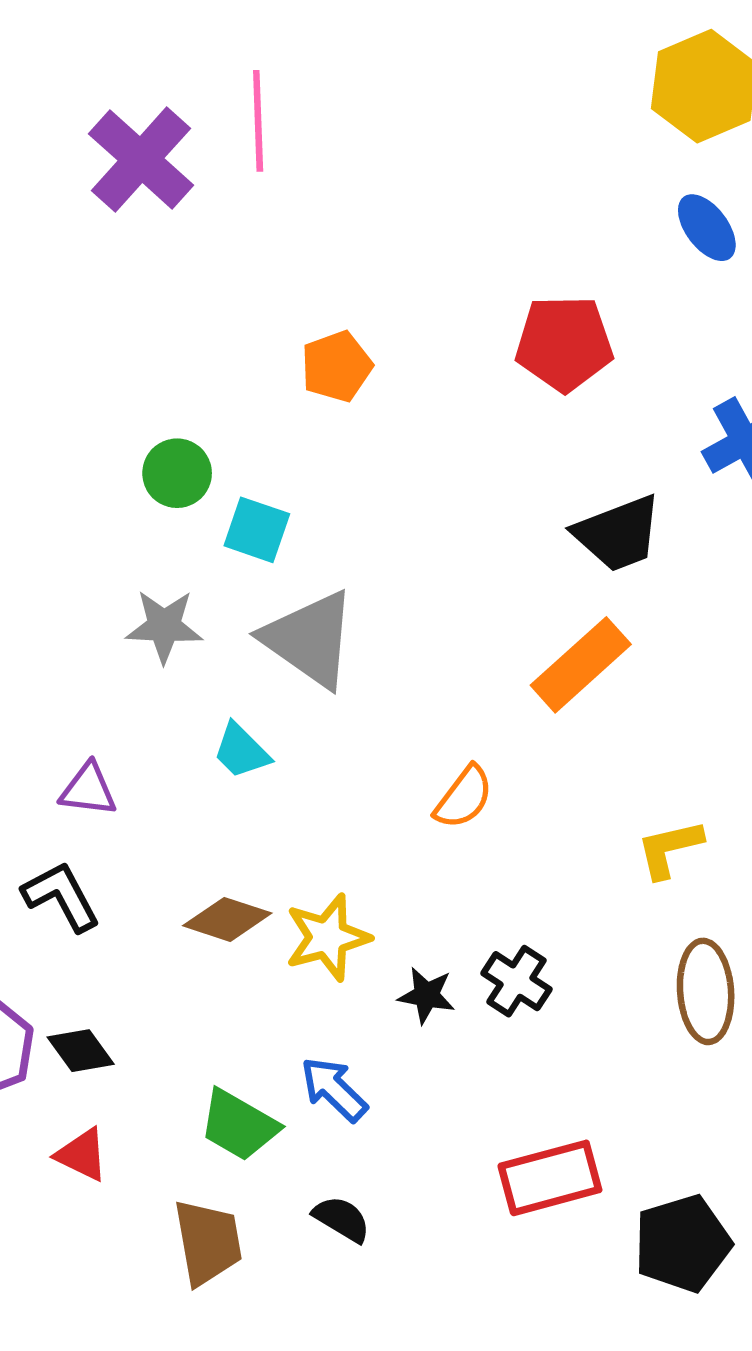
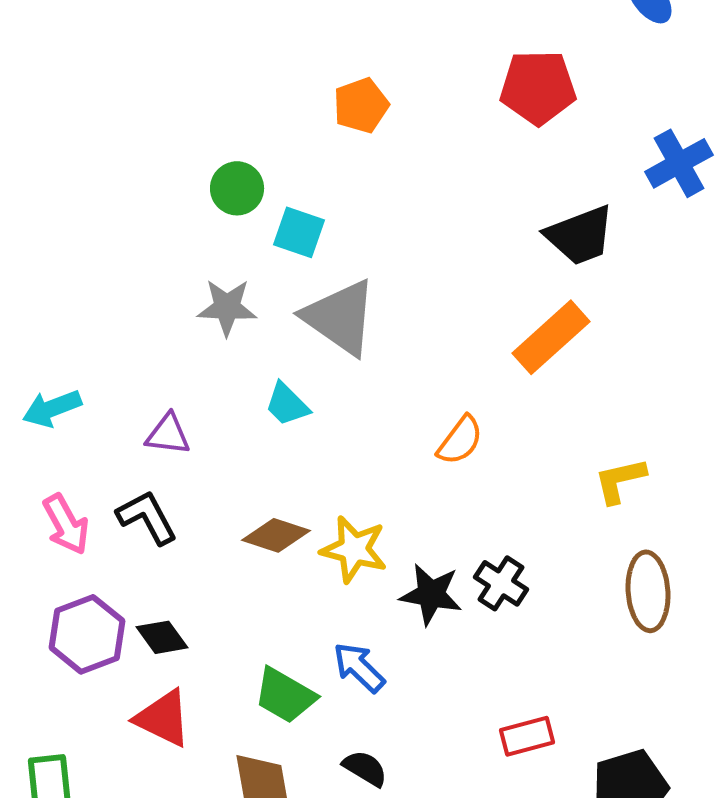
yellow star: (327, 937) -> (354, 549), turned 30
black star: (427, 995) -> (431, 594), size x1.4
red triangle: (82, 1155) -> (163, 718), size x1.4
red rectangle: (550, 1178) -> (527, 736), size x0.7

